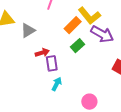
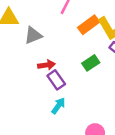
orange rectangle: (73, 25) -> (89, 25), moved
purple rectangle: (52, 63) -> (56, 80), turned -35

